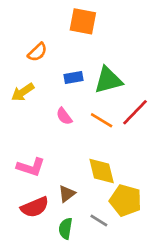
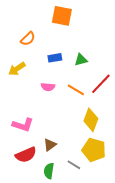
green triangle: (108, 80) -> (81, 60), size x0.6
pink semicircle: (64, 116) -> (48, 87), turned -48
yellow diamond: (102, 171) -> (91, 120), moved, turned 35

